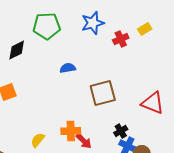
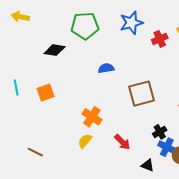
black diamond: (17, 50) -> (55, 50), turned 35
orange cross: (71, 131) -> (92, 117), moved, turned 36
yellow semicircle: (38, 140) -> (85, 141), moved

